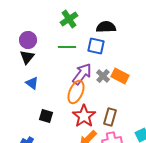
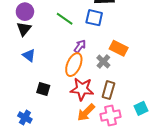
green line: (67, 47) -> (65, 19), turned 36
purple arrow: (82, 74) -> (80, 46), size x0.6
gray cross: (103, 76) -> (103, 62), moved
red star: (84, 116) -> (82, 89), turned -30

